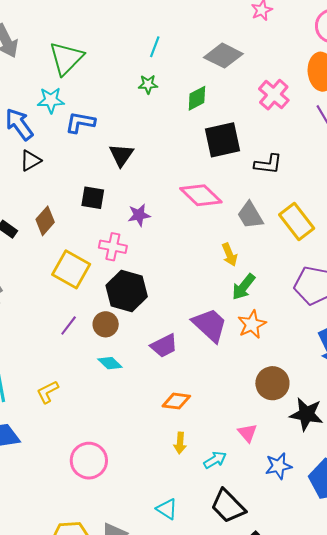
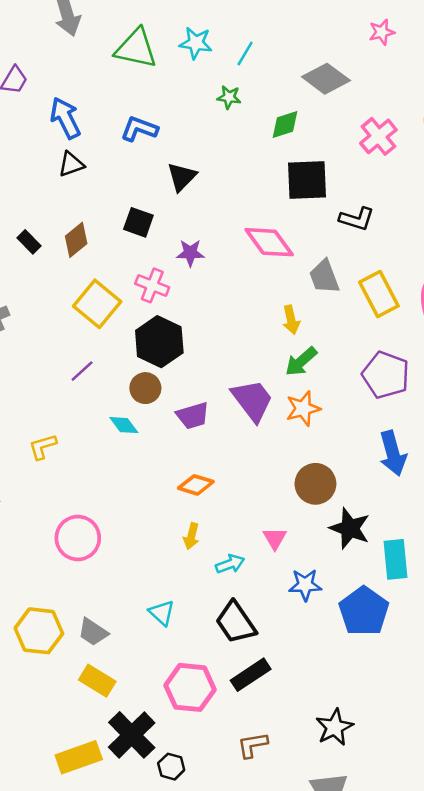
green triangle: (66, 58) -> (136, 48), turned 48
cyan star: (51, 100) -> (196, 43), moved
brown circle: (106, 324) -> (145, 388), moved

